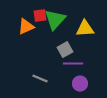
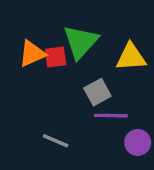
red square: (40, 16) -> (56, 57), moved
purple circle: (80, 84) -> (138, 142), moved

